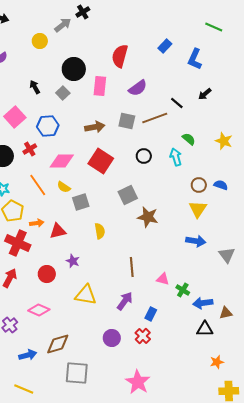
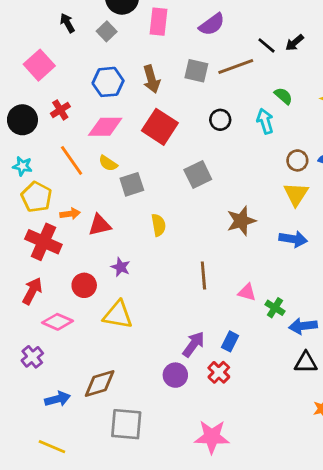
black arrow: (205, 94) -> (295, 43), moved
blue hexagon: (48, 126) -> (108, 82), moved
brown arrow: (95, 127) -> (151, 79), turned 84
brown star: (148, 217) -> (241, 221), moved, turned -30
yellow triangle: (86, 295) -> (118, 315), moved
purple arrow: (125, 301) -> (194, 344), moved
pink diamond: (39, 310) -> (58, 322), moved
pink star: (138, 382) -> (212, 437), turned -30

